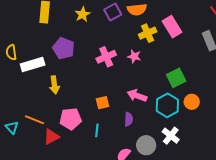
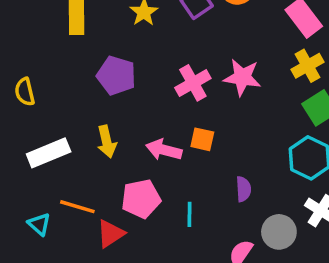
yellow cross: (148, 33) -> (307, 66), moved
pink star: (134, 56) -> (242, 77), size x1.5
white rectangle: (33, 65) -> (49, 153), moved
pink arrow: (137, 96) -> (164, 150), moved
orange square: (103, 103) -> (202, 139), moved, turned 32

